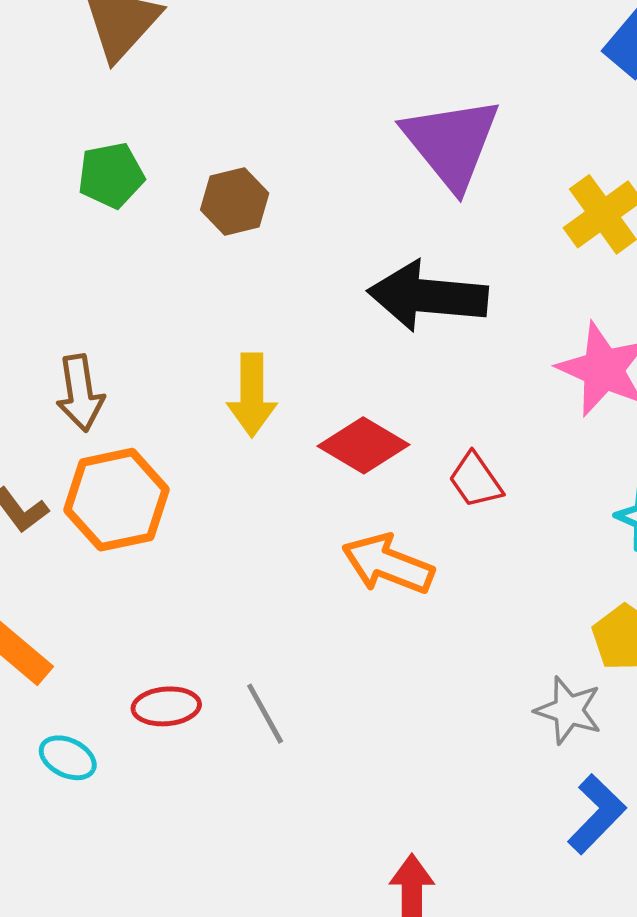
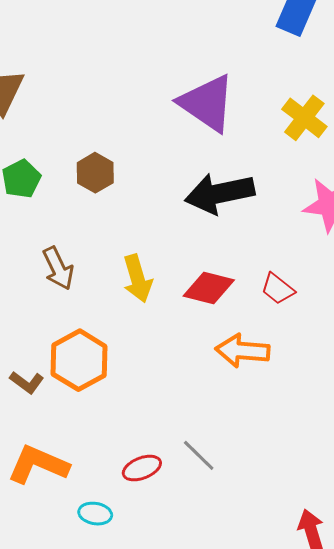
brown arrow: (80, 393) -> (58, 268), moved

